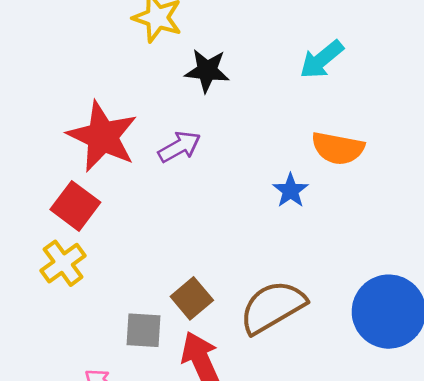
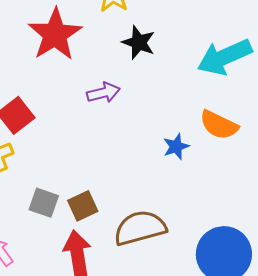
cyan arrow: (322, 60) -> (224, 57), size x1.5
red star: (102, 137) -> (55, 34), moved
gray square: (143, 330) -> (44, 203), moved

